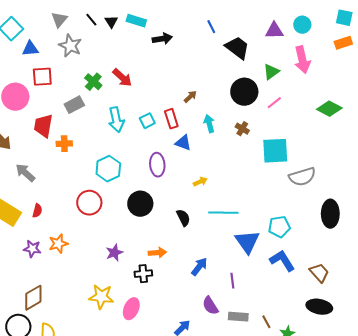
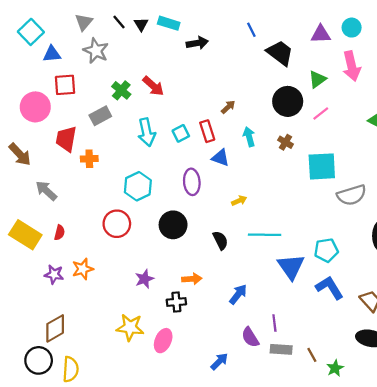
purple line: (232, 281) -> (274, 323), moved

